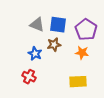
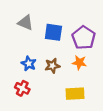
gray triangle: (37, 25) -> (25, 23), moved
brown star: (54, 45) -> (52, 66), moved

